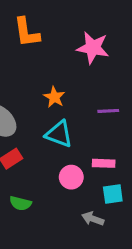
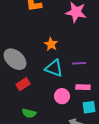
purple line: (108, 111) -> (79, 63), moved

